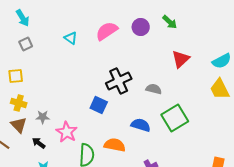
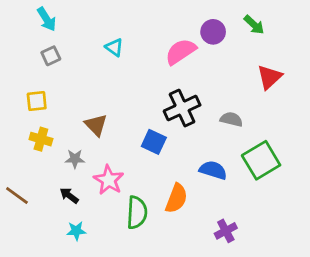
pink semicircle: (107, 31) -> (181, 52), moved
brown triangle: (19, 125) -> (96, 125), moved
orange semicircle: (115, 145) -> (176, 198), turned 100

